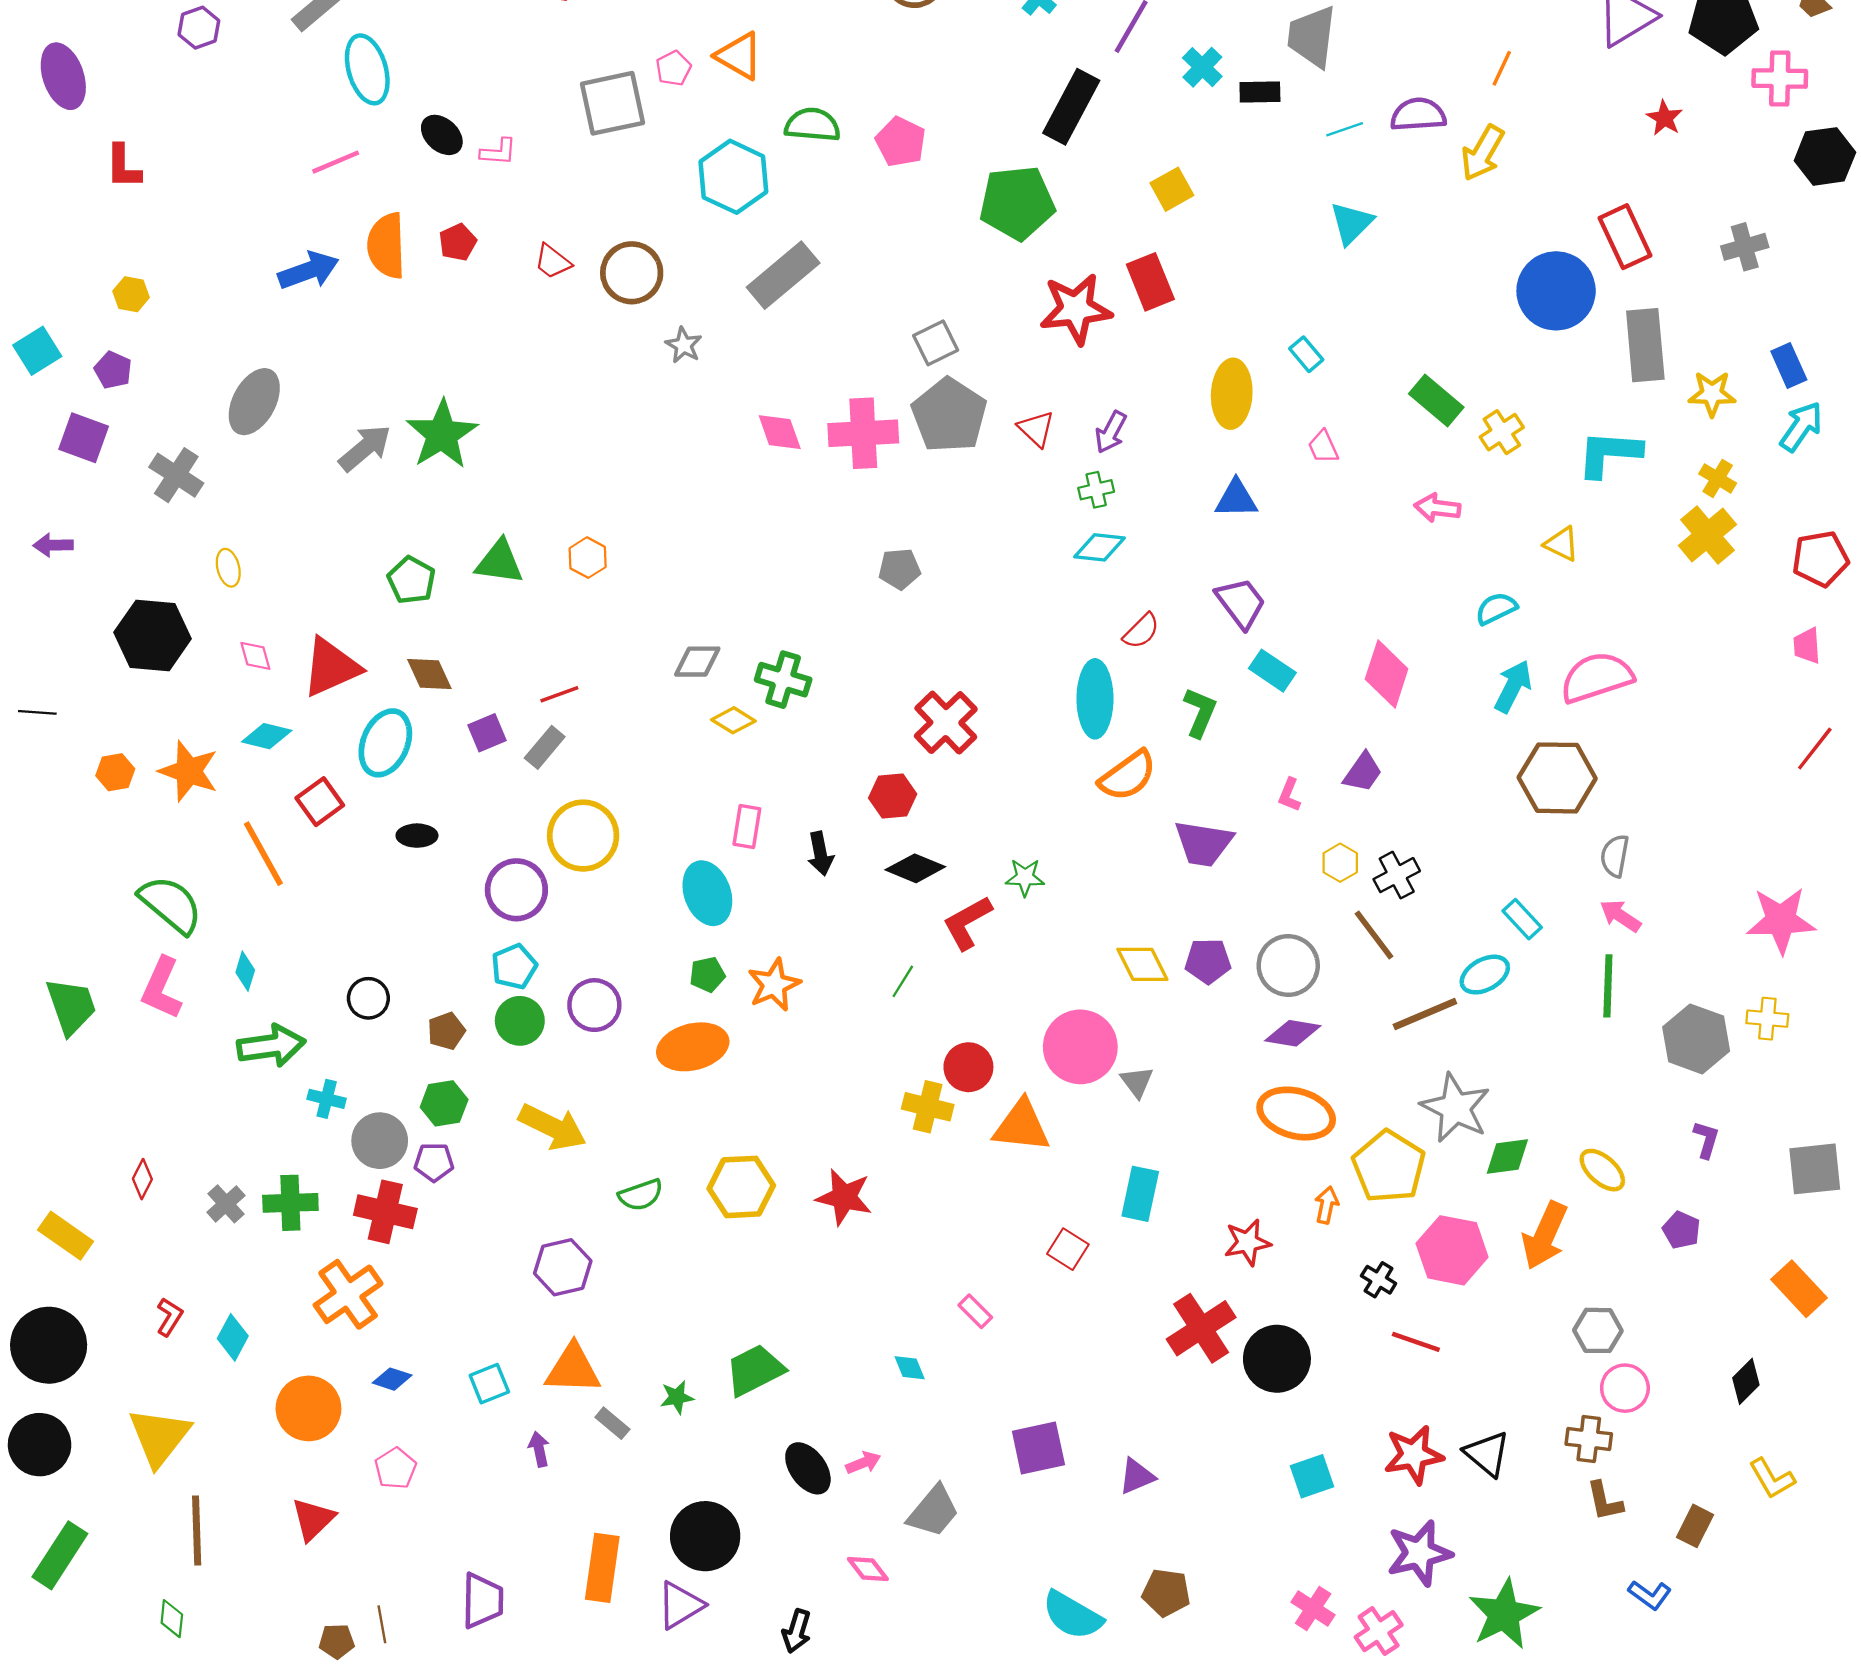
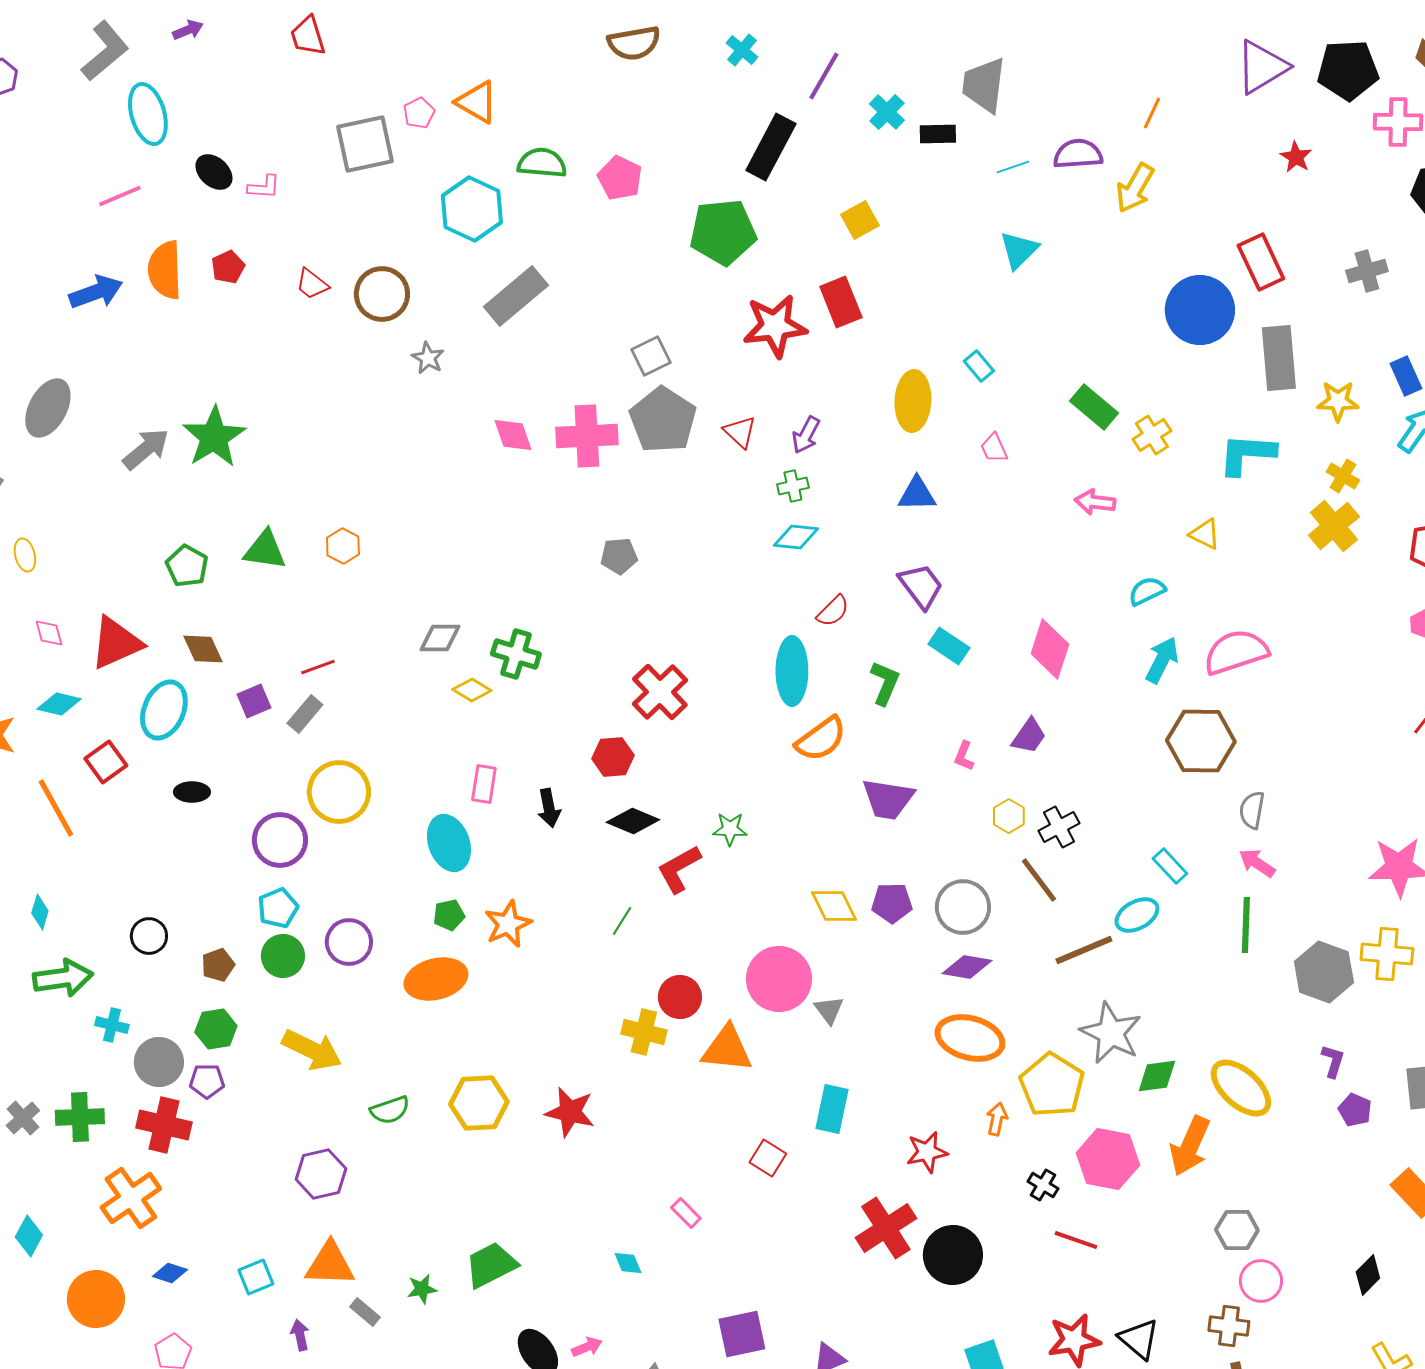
yellow cross: (1767, 1019) -> (1387, 954), size x1.4
yellow ellipse: (1602, 1170) -> (1241, 1088), size x1.5
purple pentagon: (1681, 1230) -> (1355, 1110), moved

